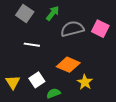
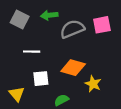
green arrow: (53, 13) -> (49, 15), turned -126
pink square: (100, 29) -> (102, 25), turned -30
white square: (37, 80) -> (41, 79), moved, turned 35

